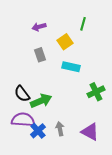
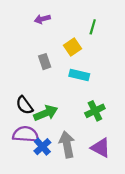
purple arrow: (39, 27) -> (42, 19), moved
green cross: (96, 92) -> (95, 111), moved
gray arrow: (60, 129) -> (67, 144), size x1.6

